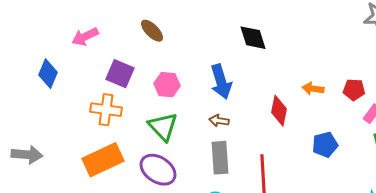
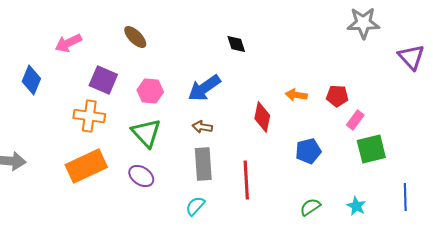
black diamond: (253, 38) -> (236, 44), size x0.7
blue arrow: (221, 82) -> (204, 88), turned 72
purple ellipse: (158, 170) -> (141, 176), size x0.7

